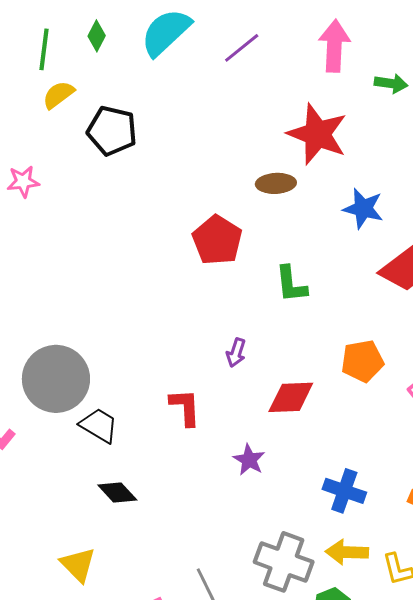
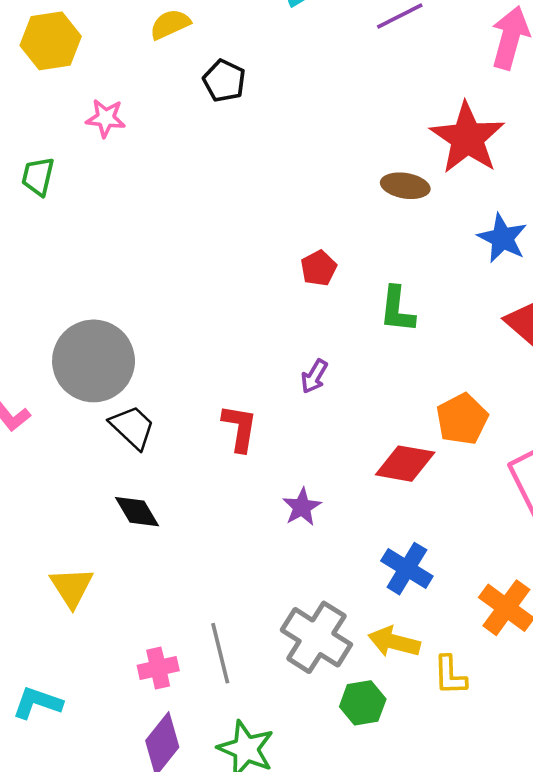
black pentagon: (112, 131) -> (224, 81), size x0.7
red pentagon: (217, 240) -> (319, 268), moved, size x0.6
orange pentagon: (362, 361) -> (462, 419), turned -30
red diamond: (291, 397) -> (405, 464), moved

